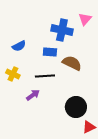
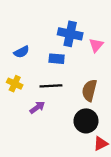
pink triangle: (85, 19) -> (96, 45), moved
brown semicircle: (72, 63) -> (89, 90), moved, turned -102

